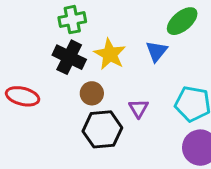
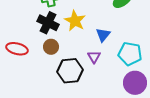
blue triangle: (157, 51) -> (103, 35), moved
brown circle: (92, 93) -> (51, 47), moved

